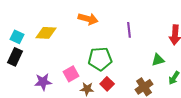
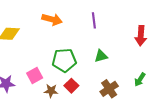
purple line: (129, 30) -> (94, 20), moved
green triangle: (158, 60) -> (101, 56), moved

